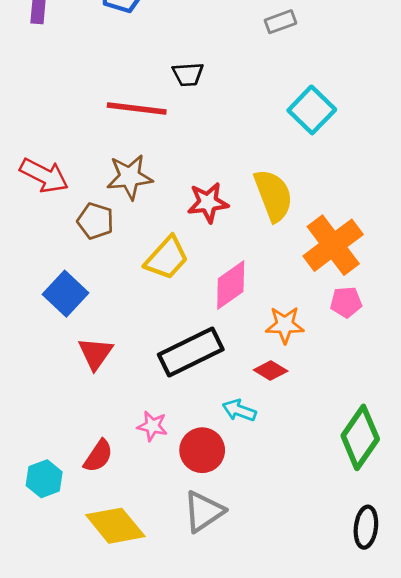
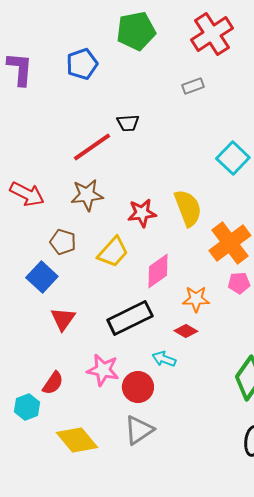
red line: (137, 109) -> (92, 147), turned -42
cyan square: (312, 110) -> (233, 158), moved
brown pentagon: (95, 221) -> (63, 242), moved
pink star: (152, 426) -> (103, 370), size x1.5
red semicircle: (98, 456) -> (53, 383), moved

